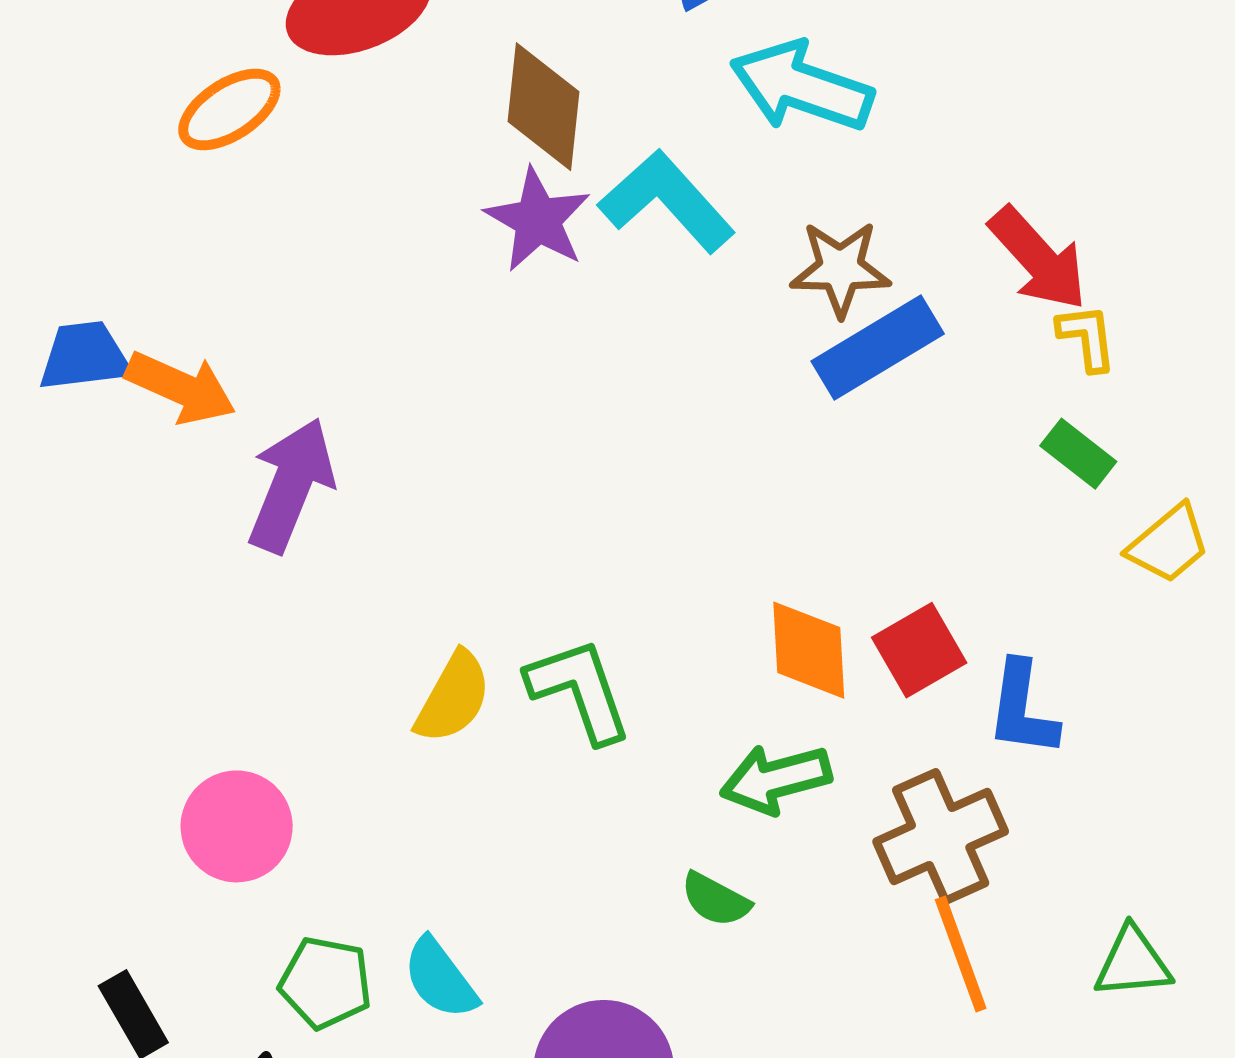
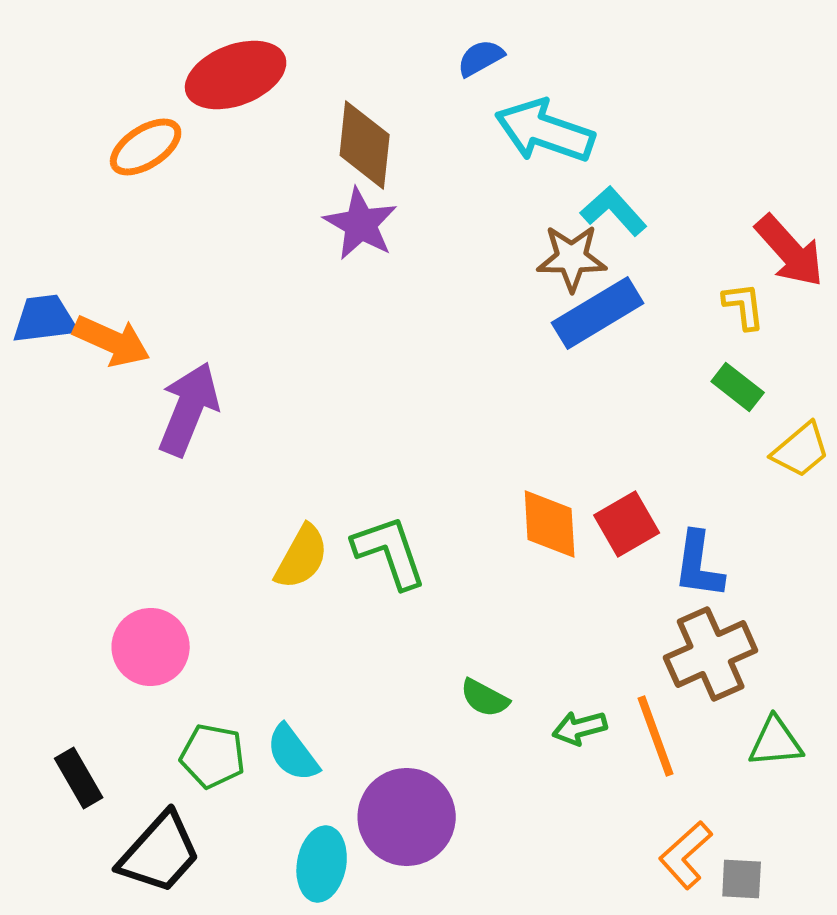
cyan L-shape: (667, 201) -> (614, 211), moved, size x0.7
red arrow: (1038, 259) -> (790, 251), moved
green arrow: (776, 779) -> (580, 728), moved, size x0.7
brown cross: (941, 836) -> (711, 654), moved

